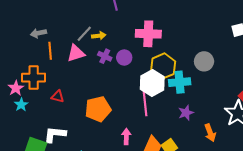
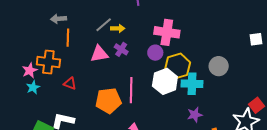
pink triangle: (76, 53) -> (99, 54), moved
purple circle: (124, 58) -> (155, 53), moved
pink line: (145, 103) -> (131, 90), moved

